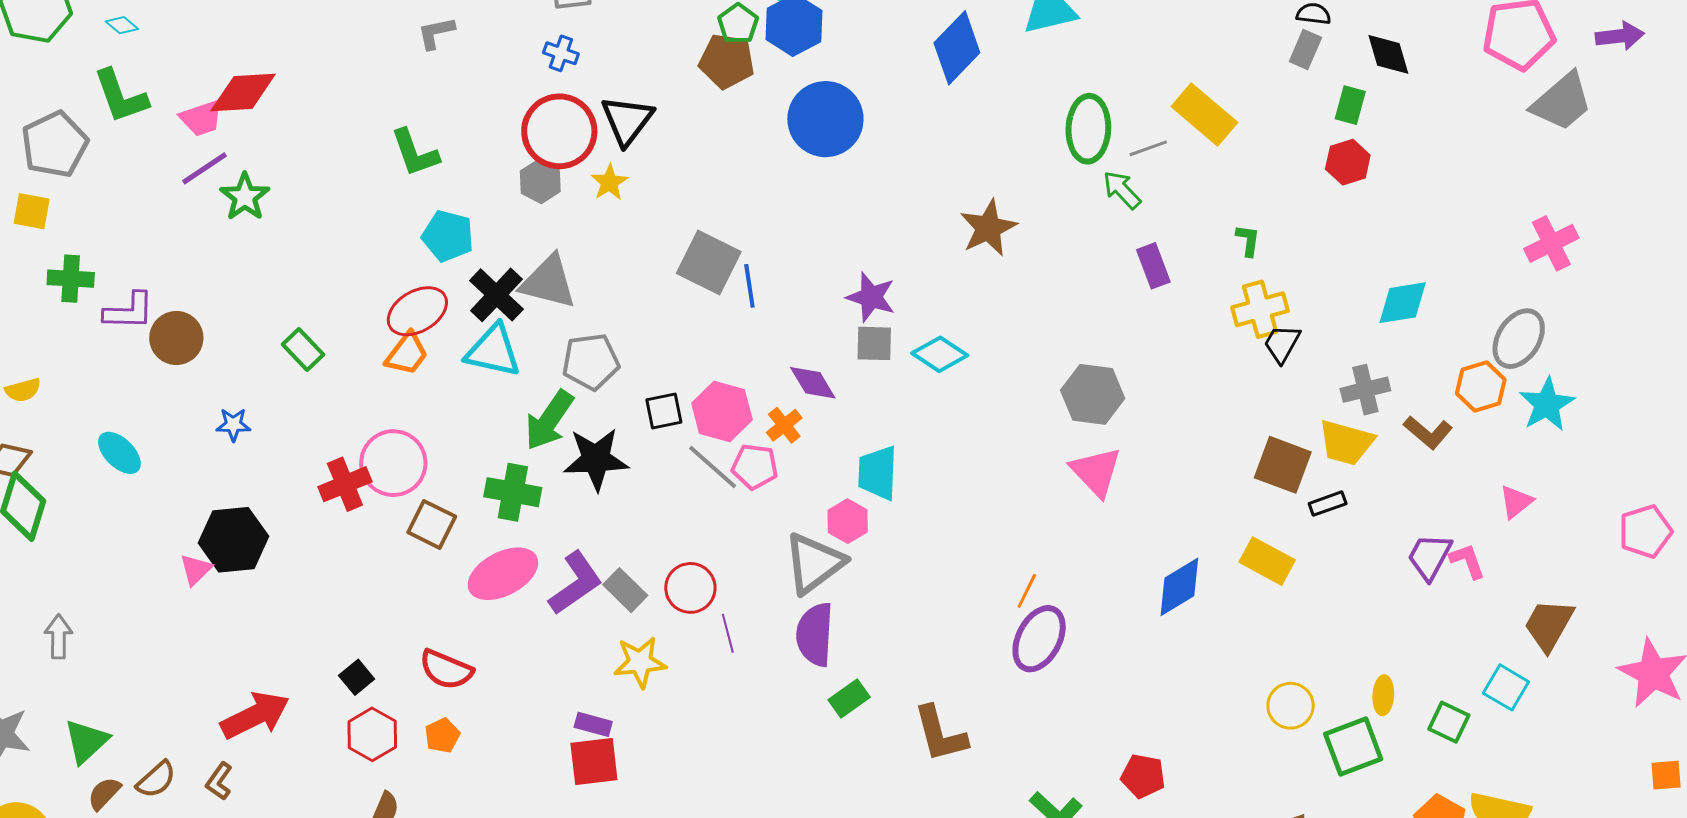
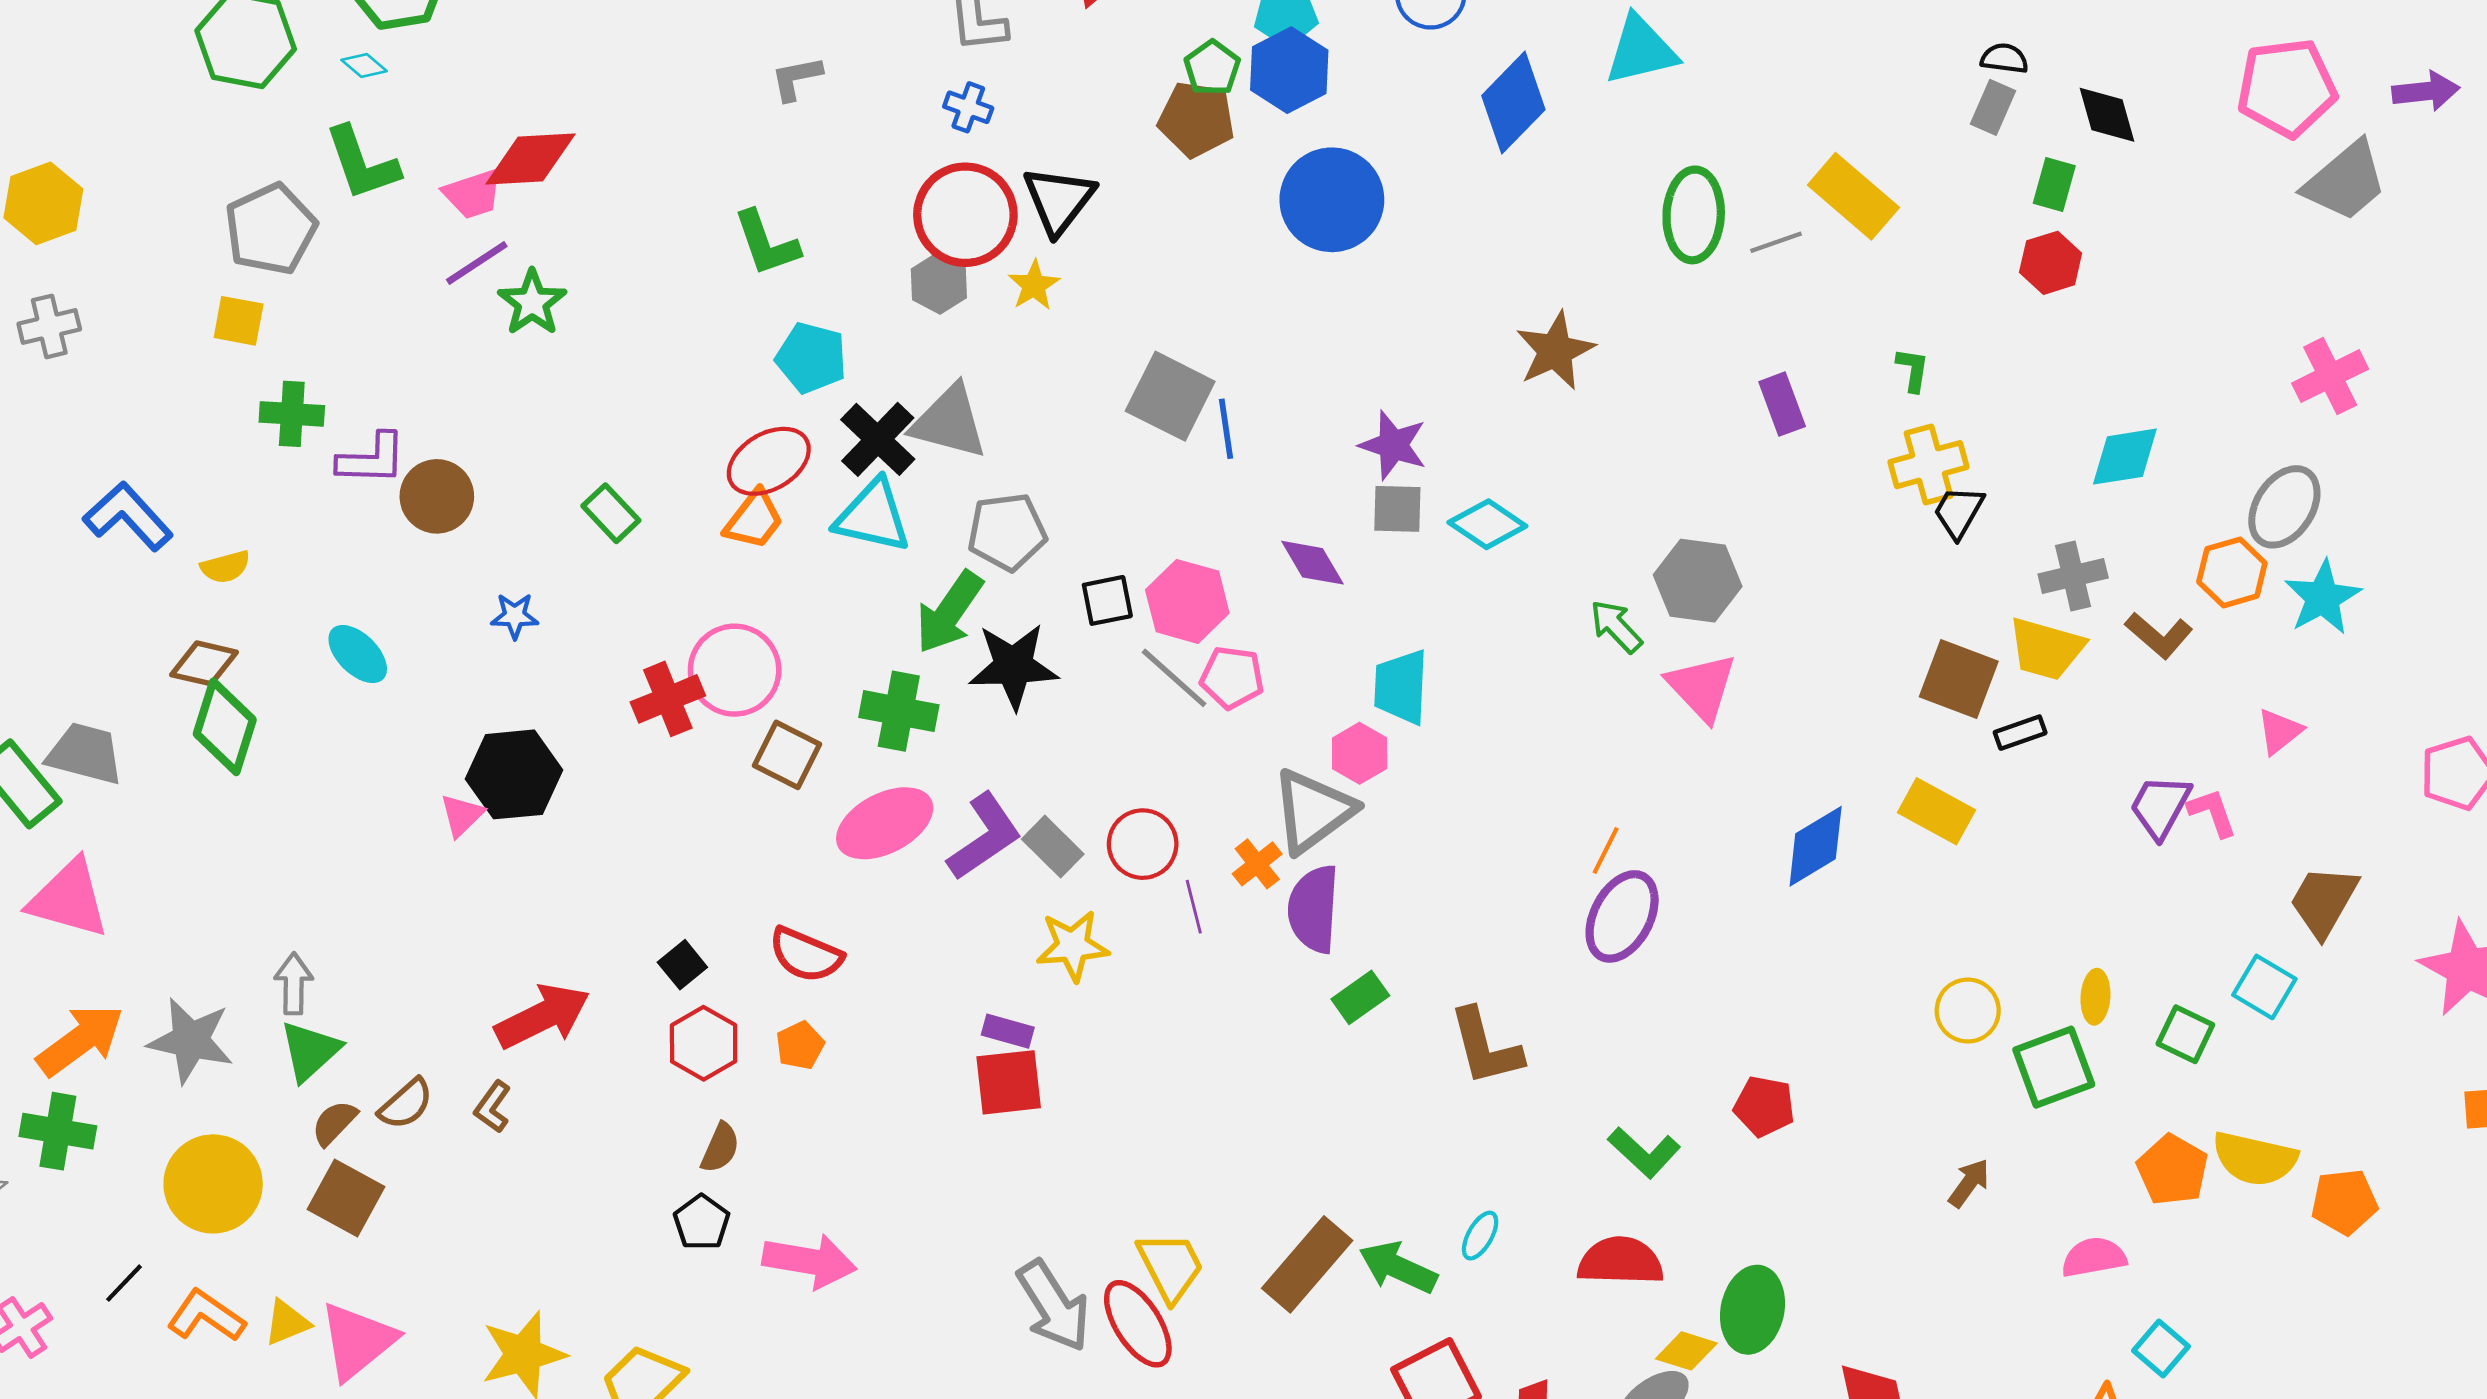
green arrow: (1122, 190) -> (1616, 626), moved
orange cross: (784, 425) -> (1257, 864), moved
gray arrow: (58, 637) -> (294, 984), moved

